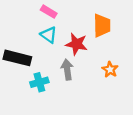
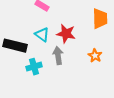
orange trapezoid: (102, 25) -> (100, 19), moved
cyan triangle: (49, 35) -> (42, 35), moved

